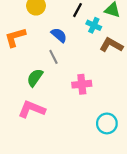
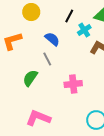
cyan cross: (94, 25) -> (84, 30), turned 32
pink L-shape: (32, 109) -> (38, 118), moved

